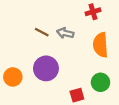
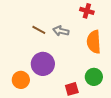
red cross: (93, 12) -> (87, 11), turned 32
orange circle: (13, 77) -> (21, 80), moved

